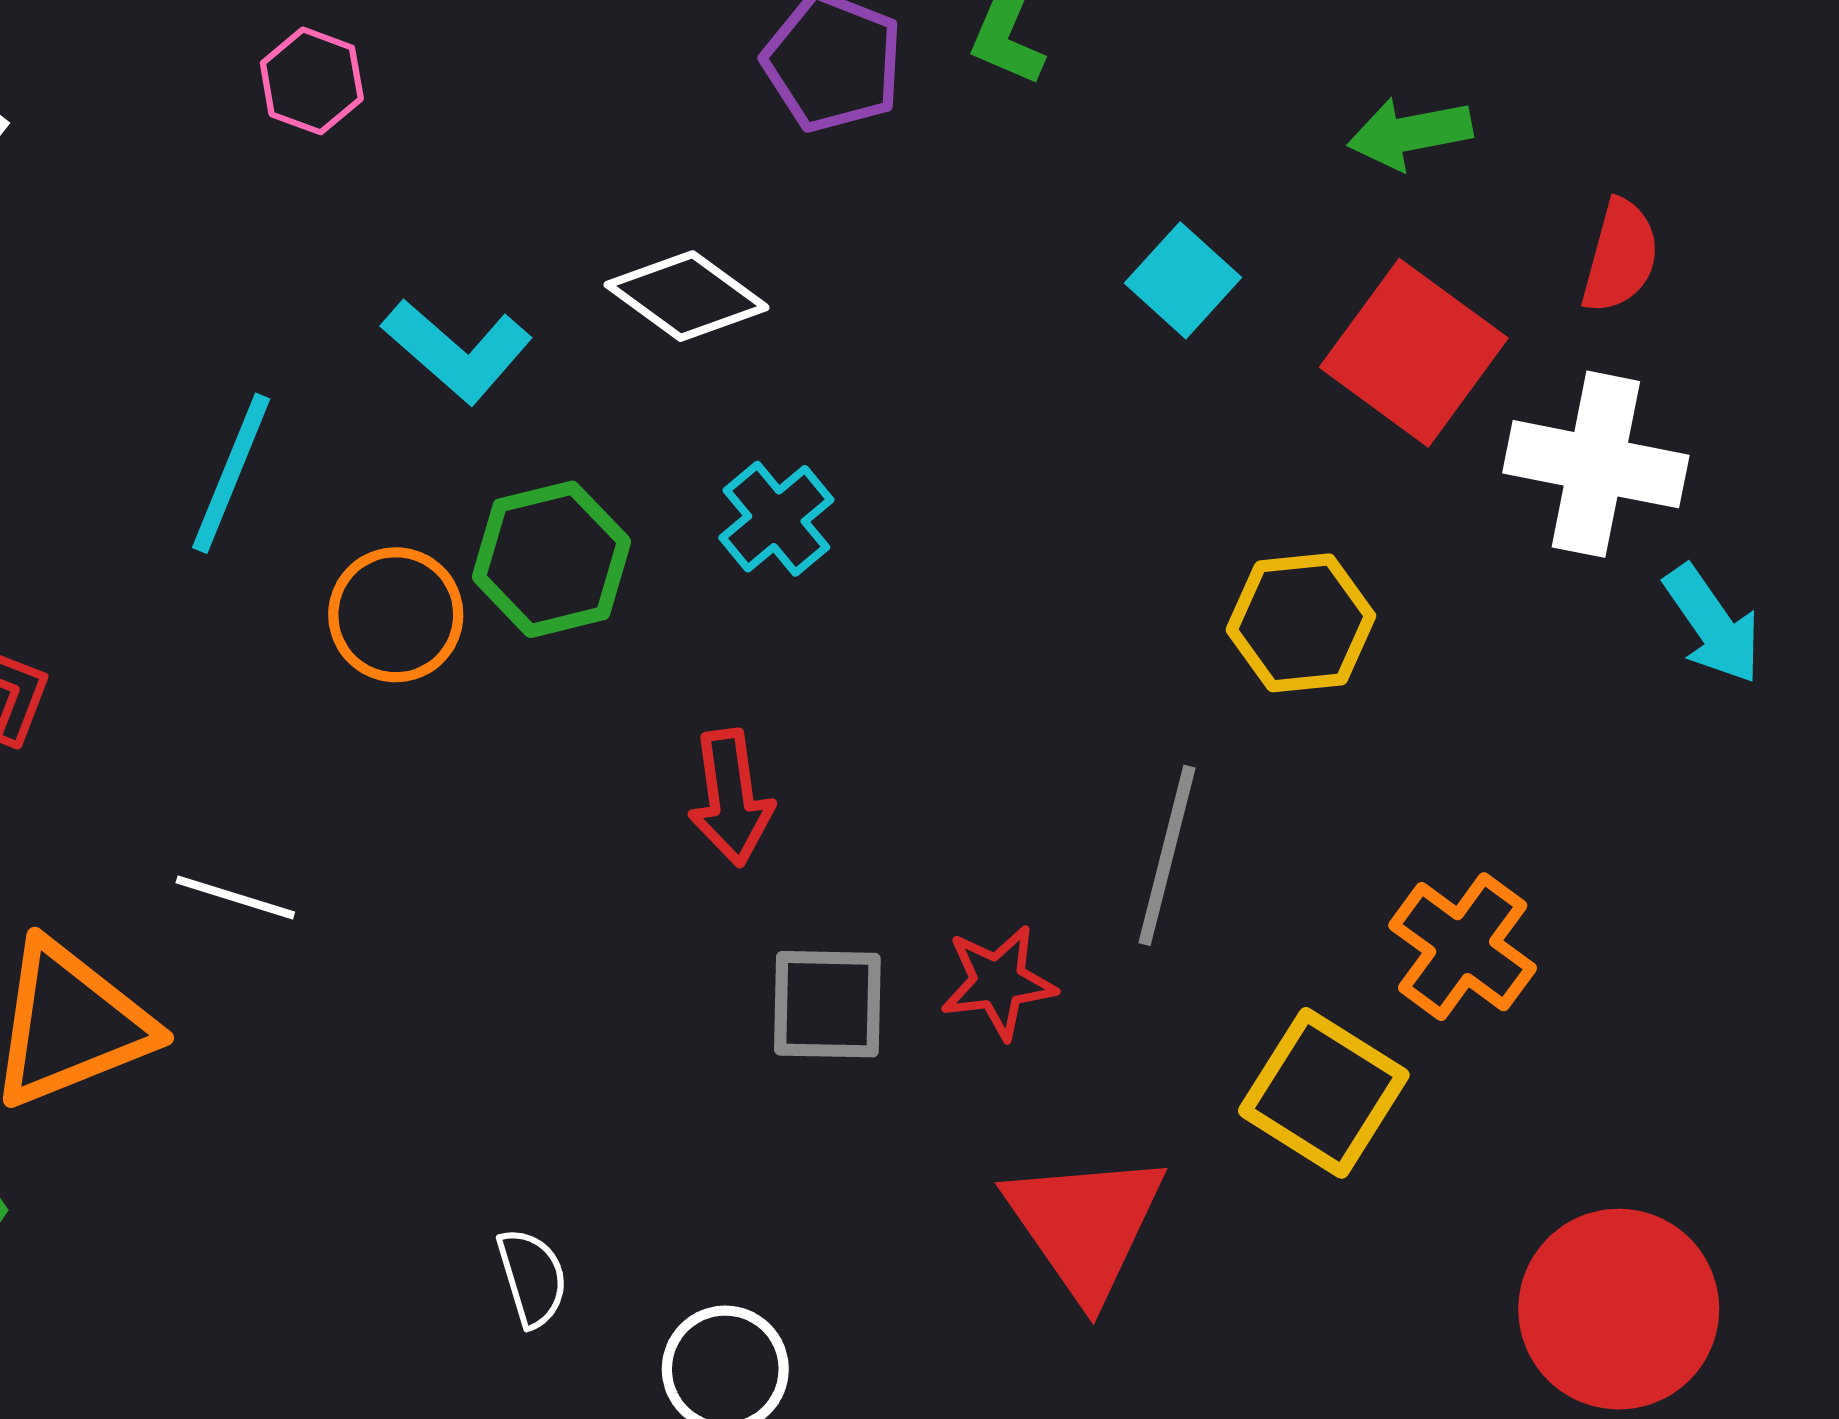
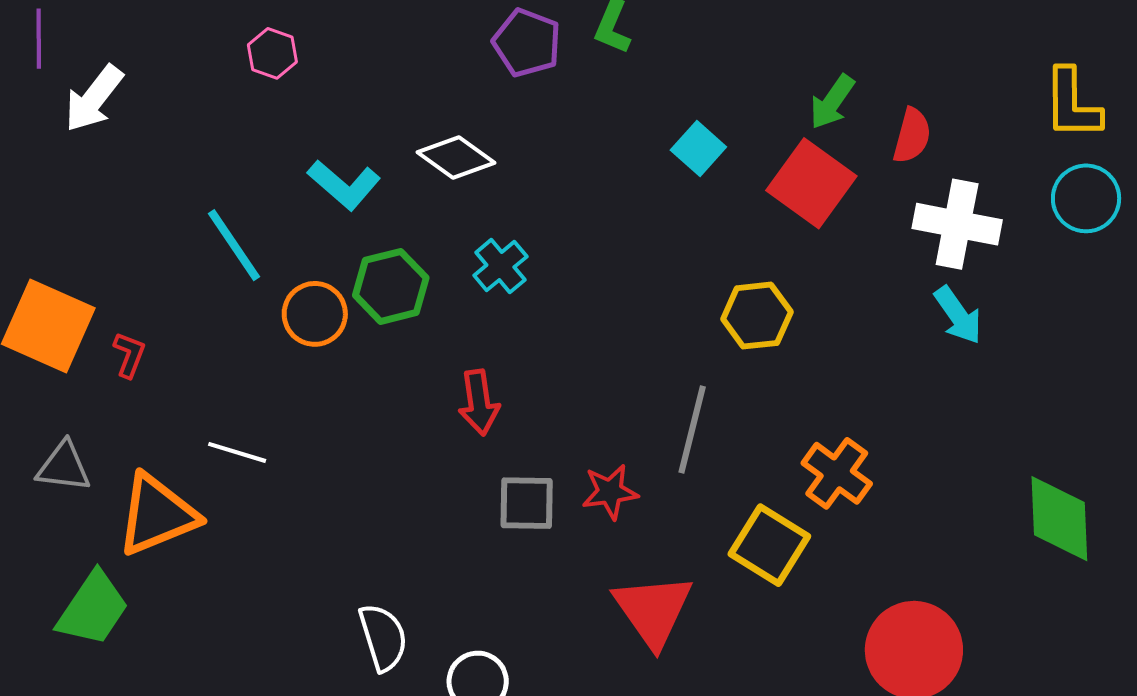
green arrow: (1410, 133) -> (832, 102), moved, turned -44
white cross: (1596, 464) -> (957, 224), moved
cyan line: (231, 473) -> (234, 245), turned -56
white semicircle: (532, 1278) -> (383, 637), size x1.4

